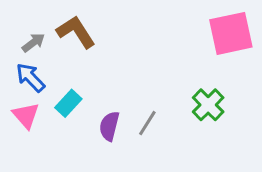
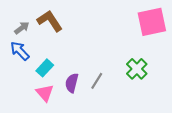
pink triangle: (26, 115) -> (45, 93), moved

